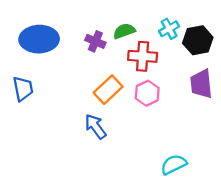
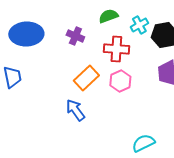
green semicircle: (124, 31) -> (108, 16), moved

